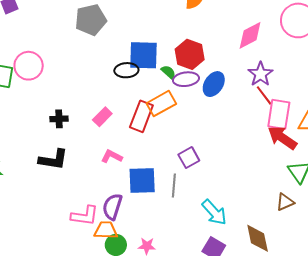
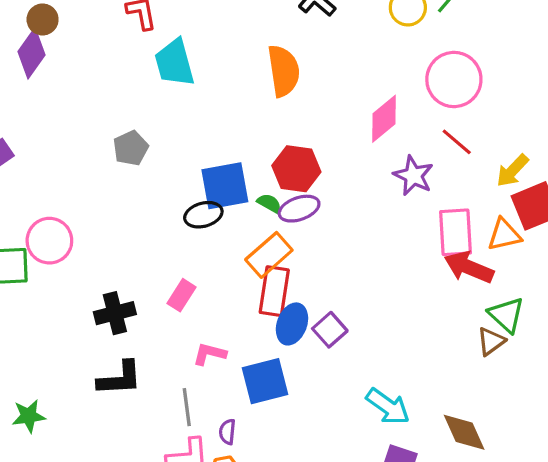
gray pentagon: (91, 20) -> (131, 148), size x0.7
blue ellipse: (214, 84) -> (292, 324), moved
red line: (264, 95) -> (457, 142), moved
red rectangle: (141, 116) -> (274, 291), moved
black cross: (59, 119) -> (115, 313), size x1.4
gray line: (174, 186) -> (187, 407), moved
brown triangle: (285, 202) -> (491, 341), moved
purple semicircle: (112, 207) -> (227, 432), size x0.6

